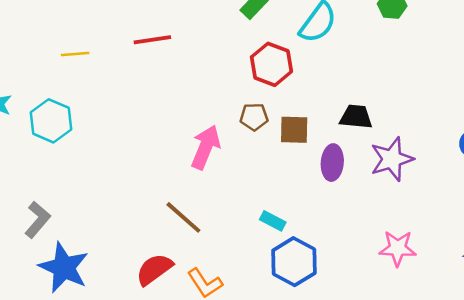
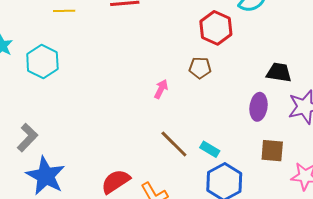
brown square: (294, 130) -> (272, 151), moved
pink arrow: (206, 147) -> (161, 89), size x0.6
brown line: (183, 217) -> (174, 144), moved

